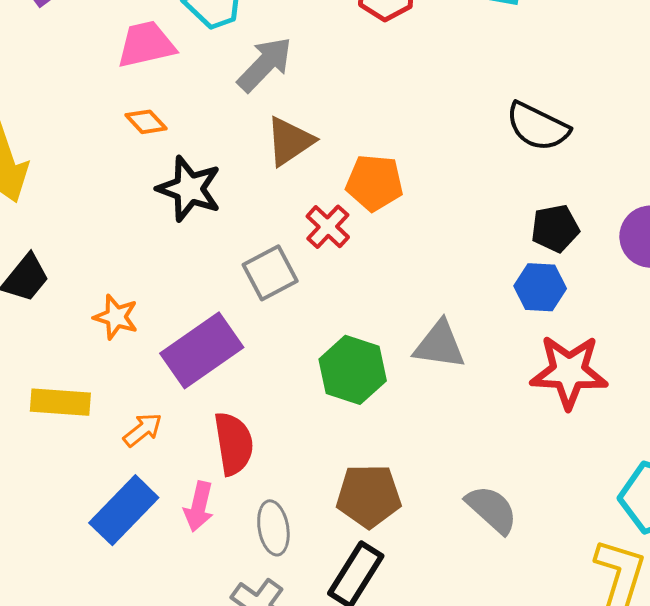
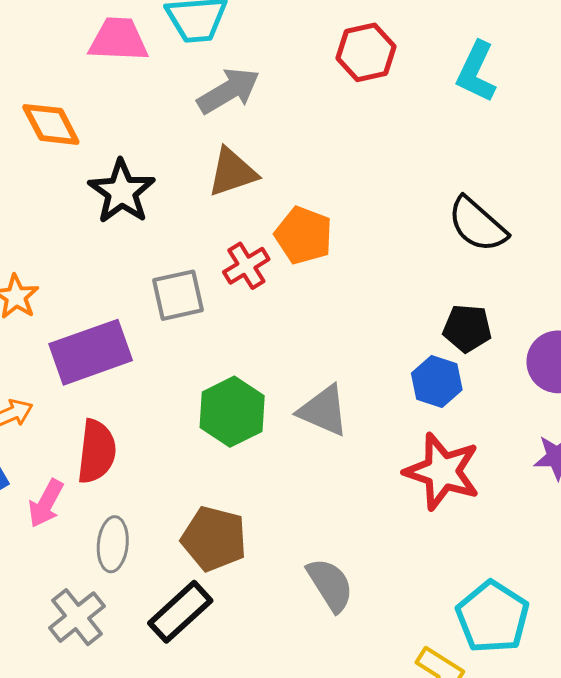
orange diamond: (146, 122) -> (51, 124), moved, size x1.5

